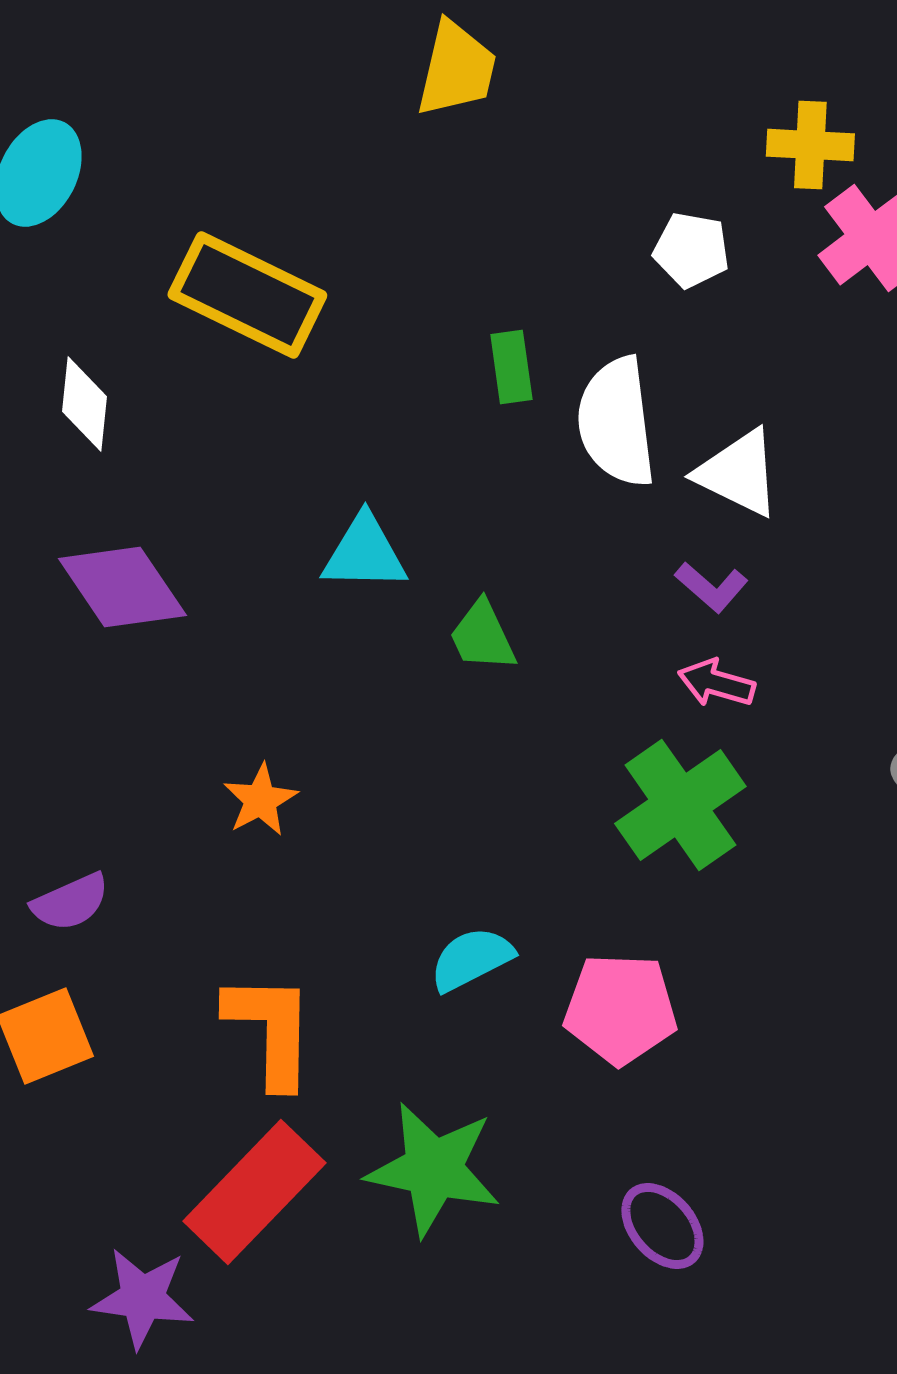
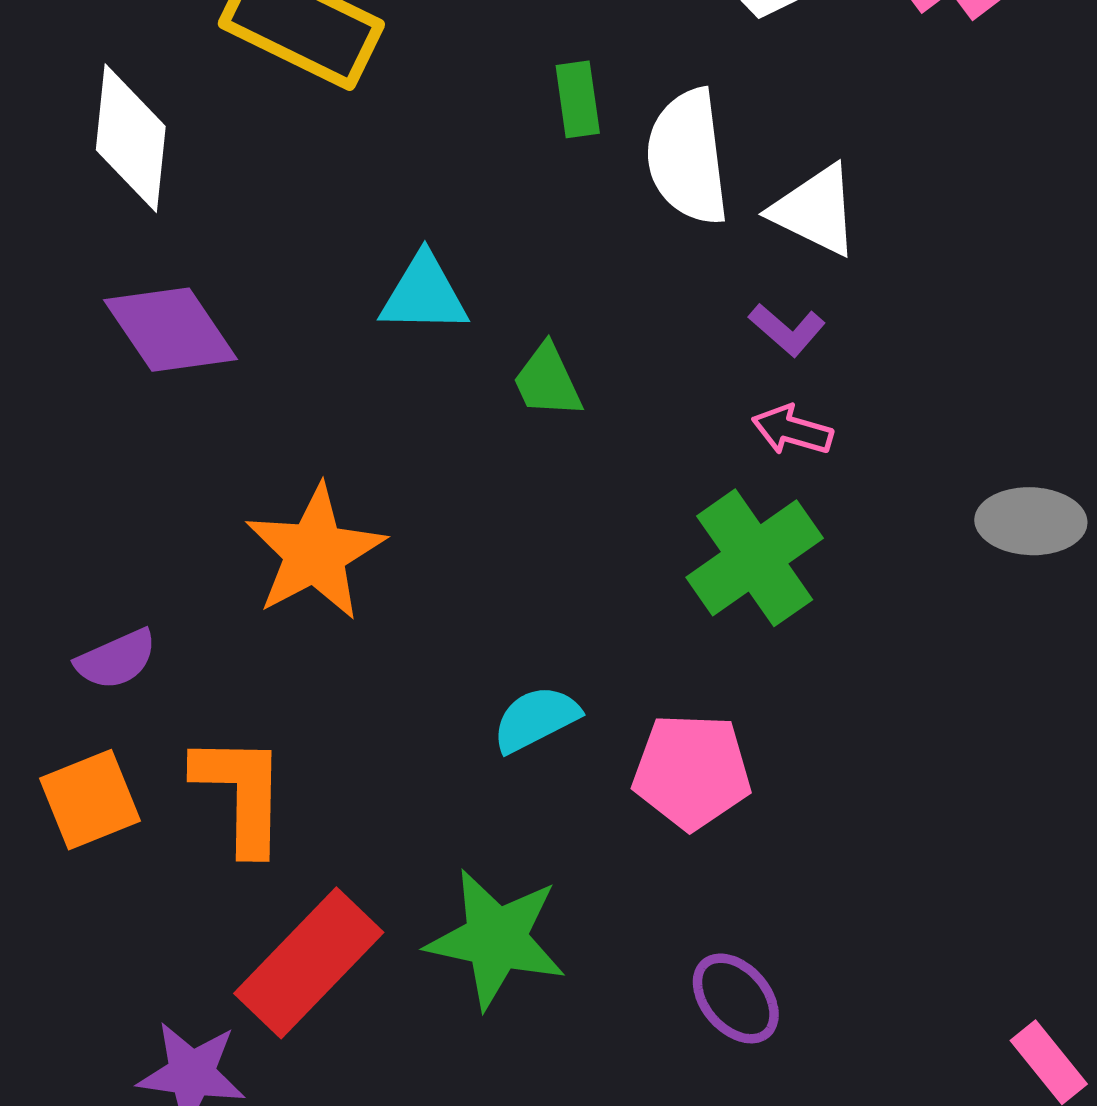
white diamond: (84, 404) -> (131, 138), size x1.5
orange star: (260, 800) -> (315, 553), size x1.8
orange L-shape: (270, 1030) -> (241, 793), moved

